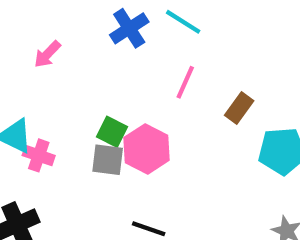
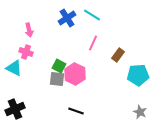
pink arrow: (47, 54) -> (29, 30), turned -56
pink cross: (39, 155) -> (26, 52), moved

